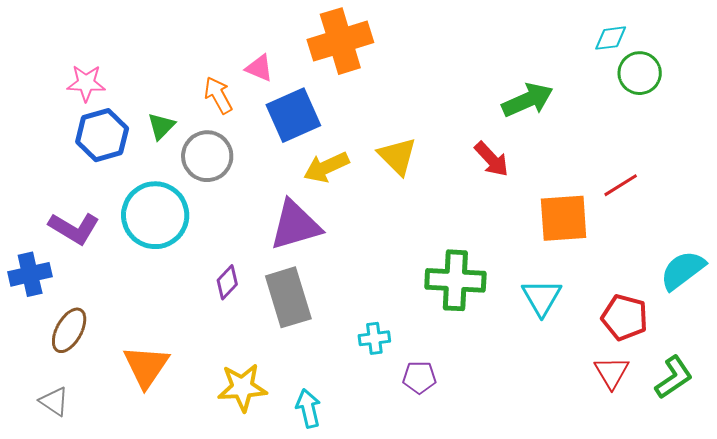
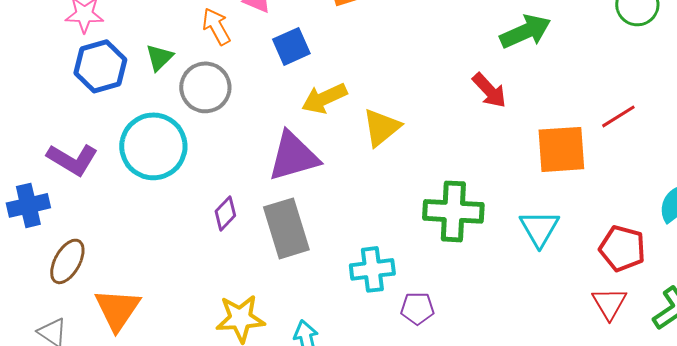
blue square: (293, 115) -> (291, 46), size x0.7
yellow triangle: (397, 156) -> (381, 127), moved, turned 36
cyan cross: (374, 338) -> (372, 269), size x1.4
orange triangle: (146, 366) -> (117, 309), moved

